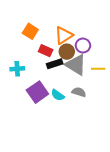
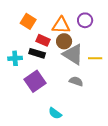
orange triangle: (64, 35) -> (61, 25), turned 36
purple circle: (83, 46) -> (85, 20), moved
black rectangle: (55, 64) -> (37, 53), moved, turned 35
cyan semicircle: (58, 95) -> (55, 113), moved

